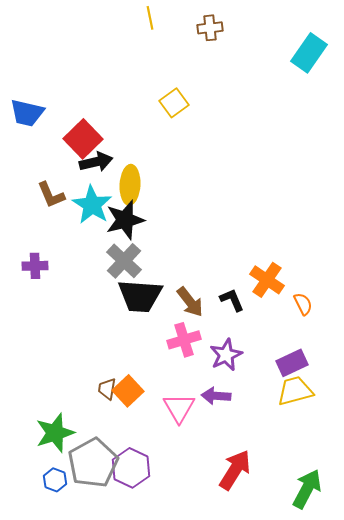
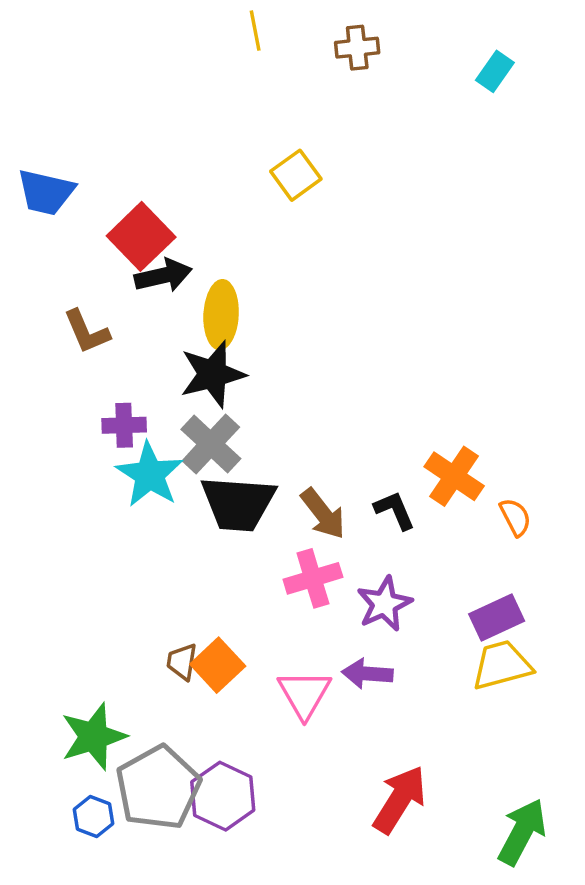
cyan rectangle: (309, 53) -> (495, 71), moved, size x0.6
cyan star: (92, 205) -> (150, 475), moved
purple cross: (35, 266) -> (124, 425), moved

